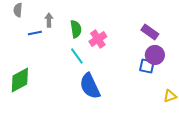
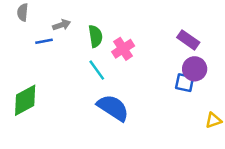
gray arrow: (49, 20) -> (62, 25), turned 72
blue semicircle: (90, 86) -> (113, 108), turned 148

